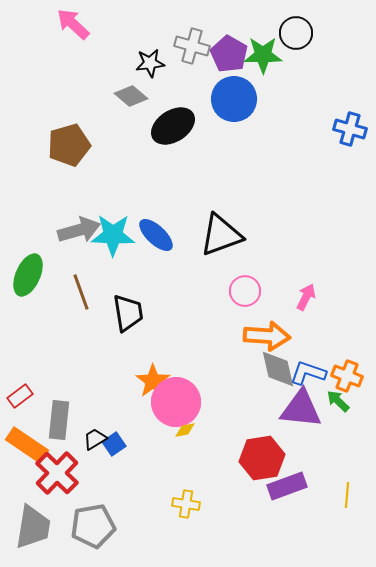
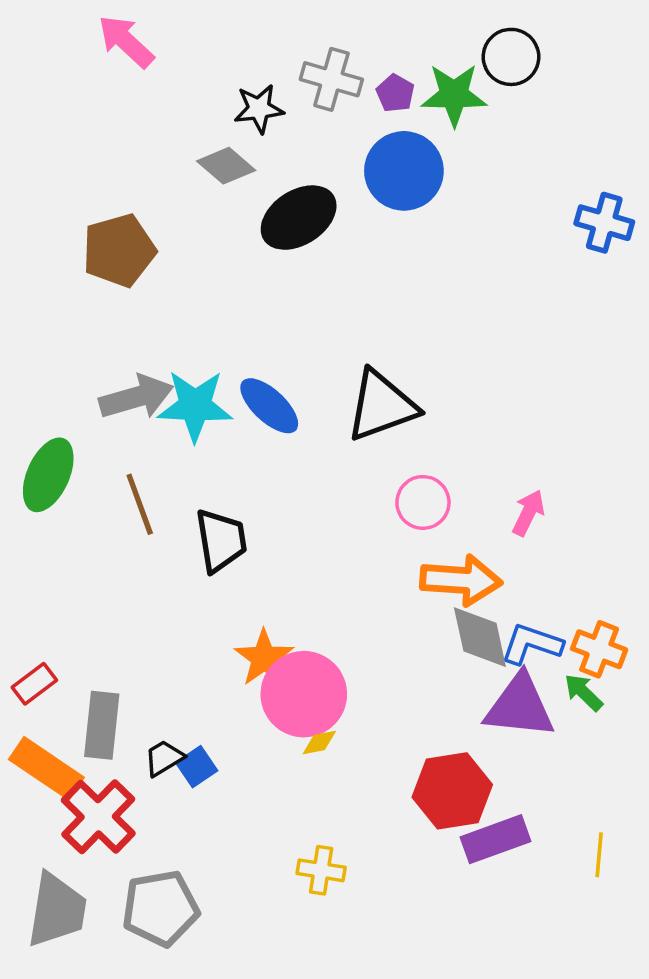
purple pentagon: (229, 54) -> (395, 93), size x0.6

